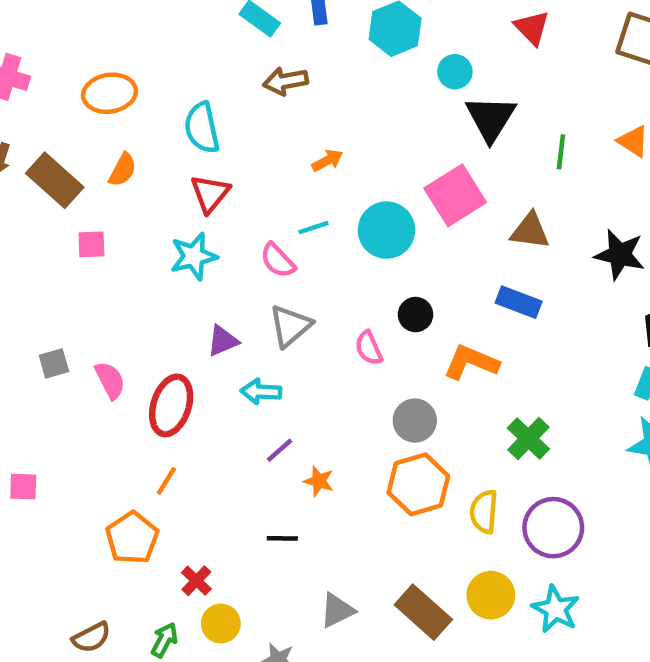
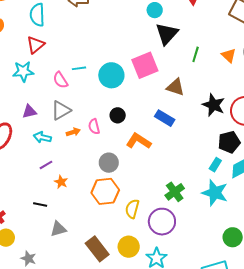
orange arrow: (327, 161) -> (73, 132), moved
green cross: (528, 438) -> (175, 192), moved
gray triangle: (337, 610) -> (58, 229), moved

